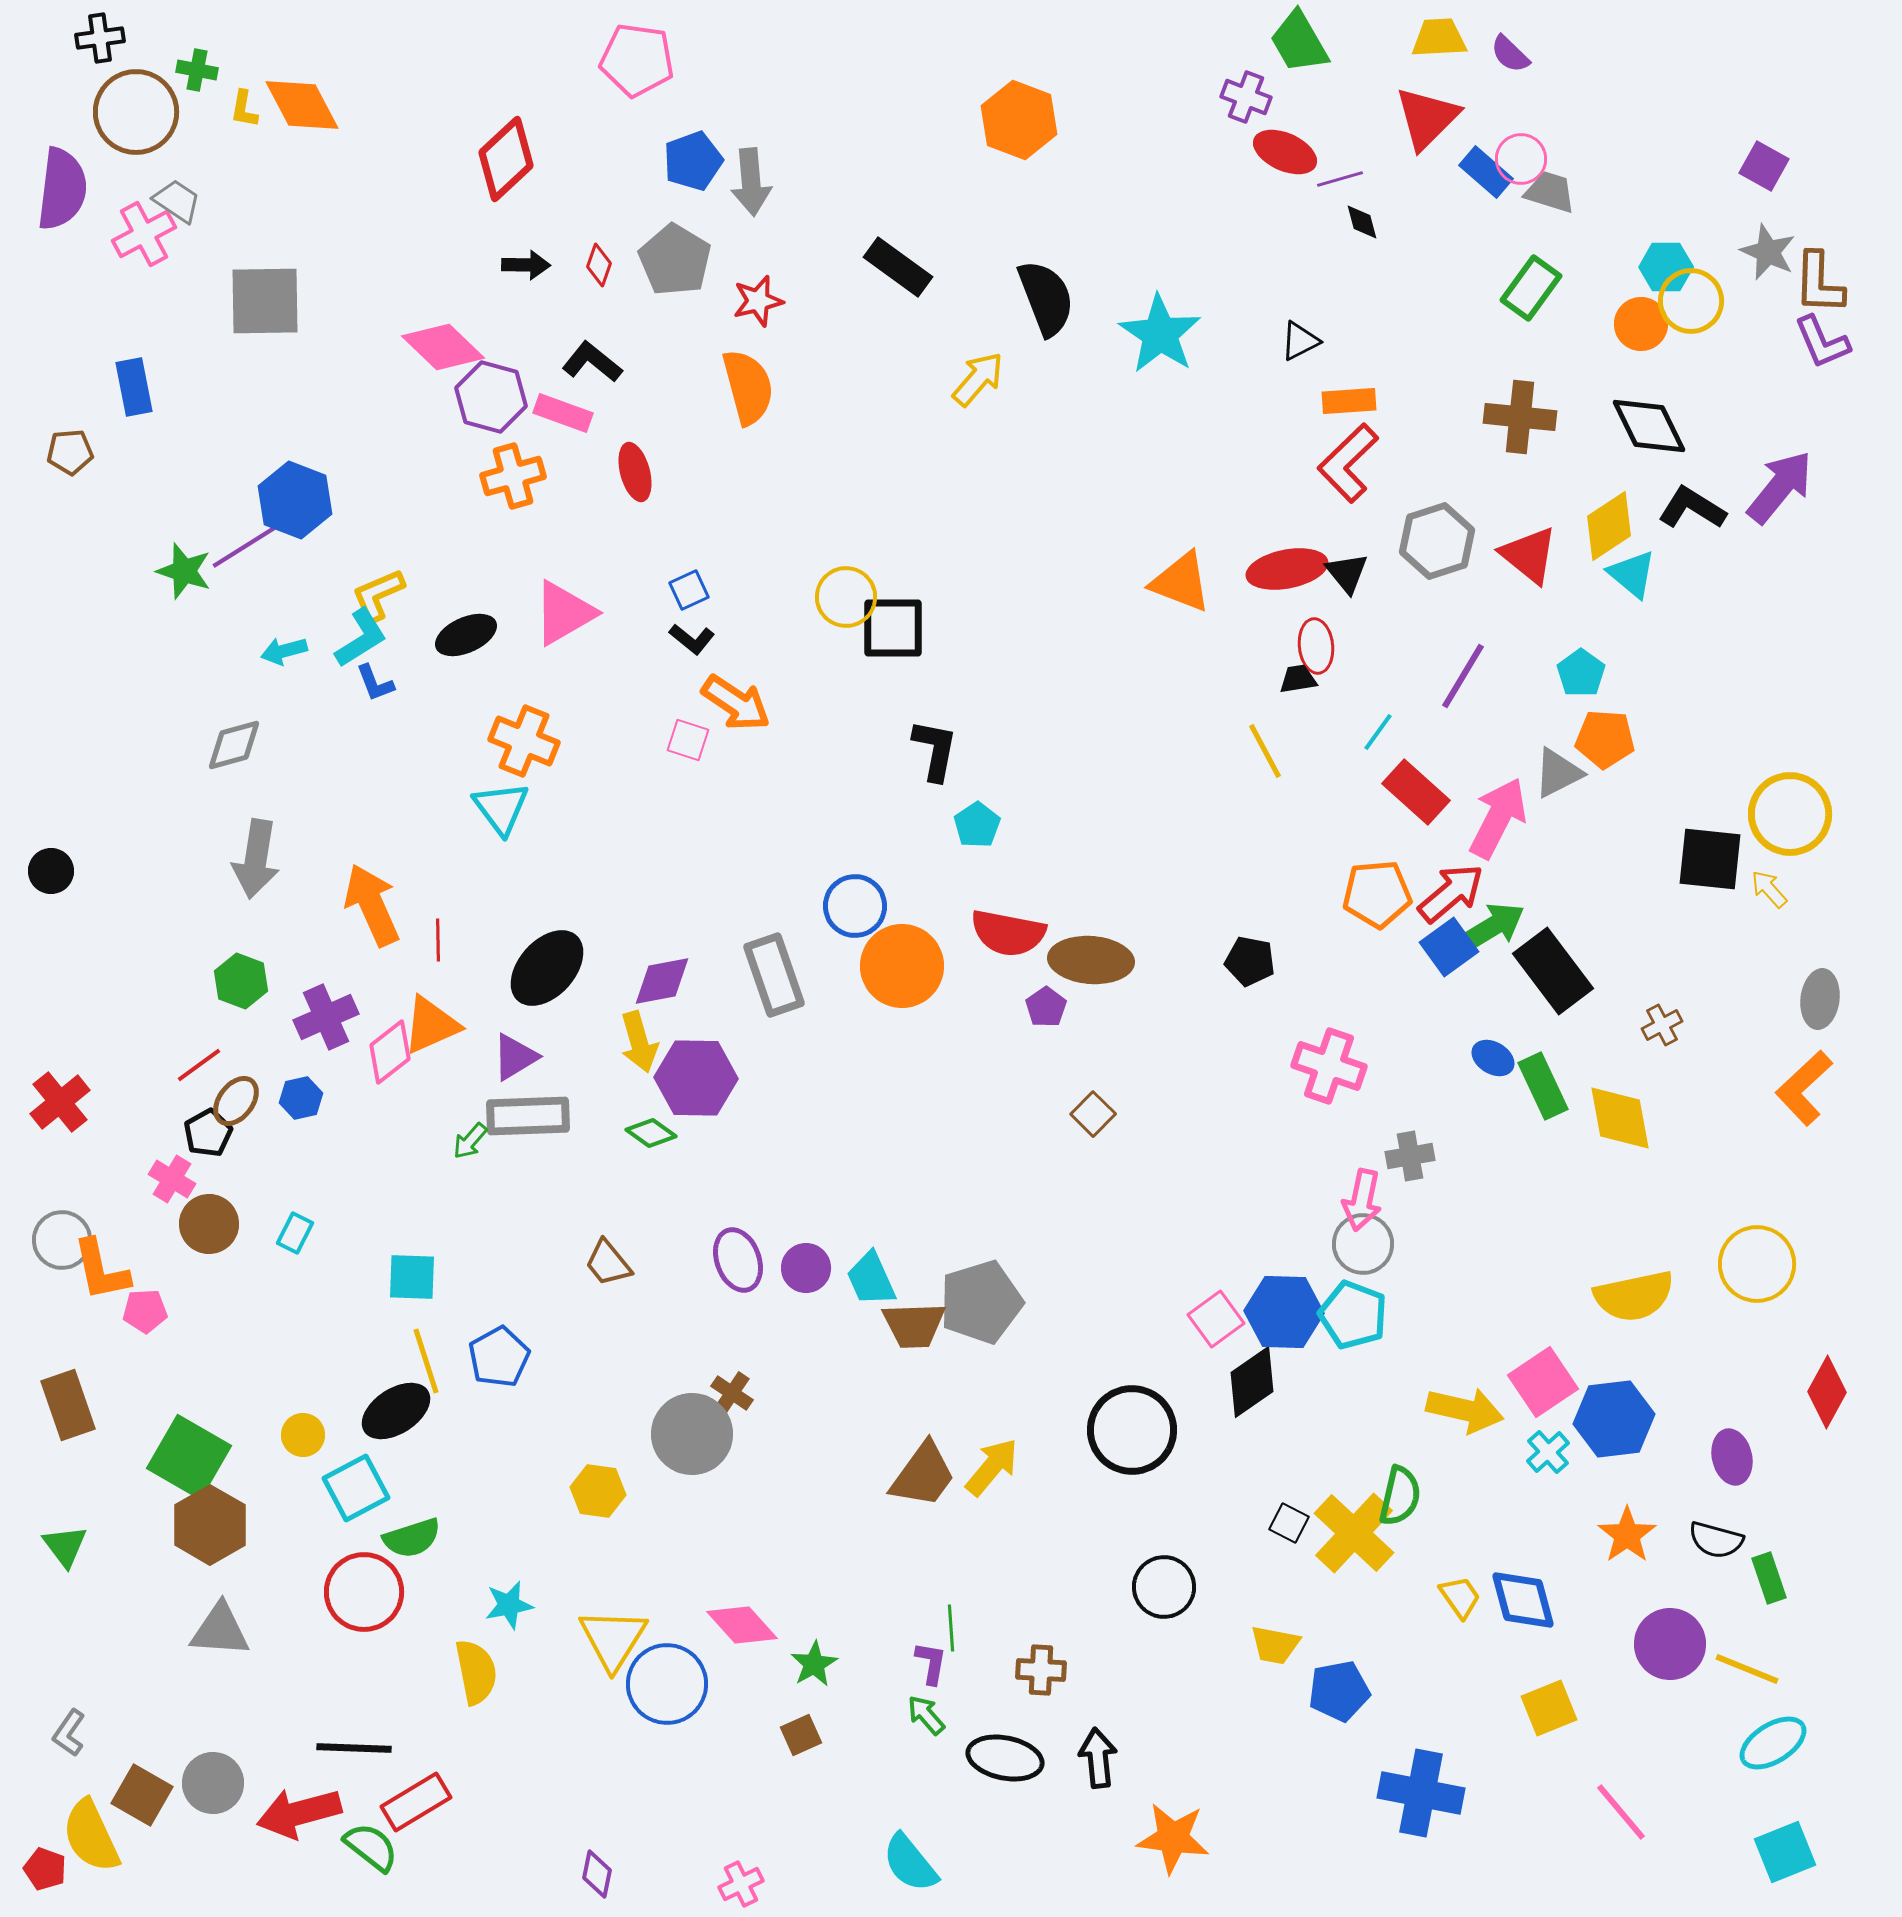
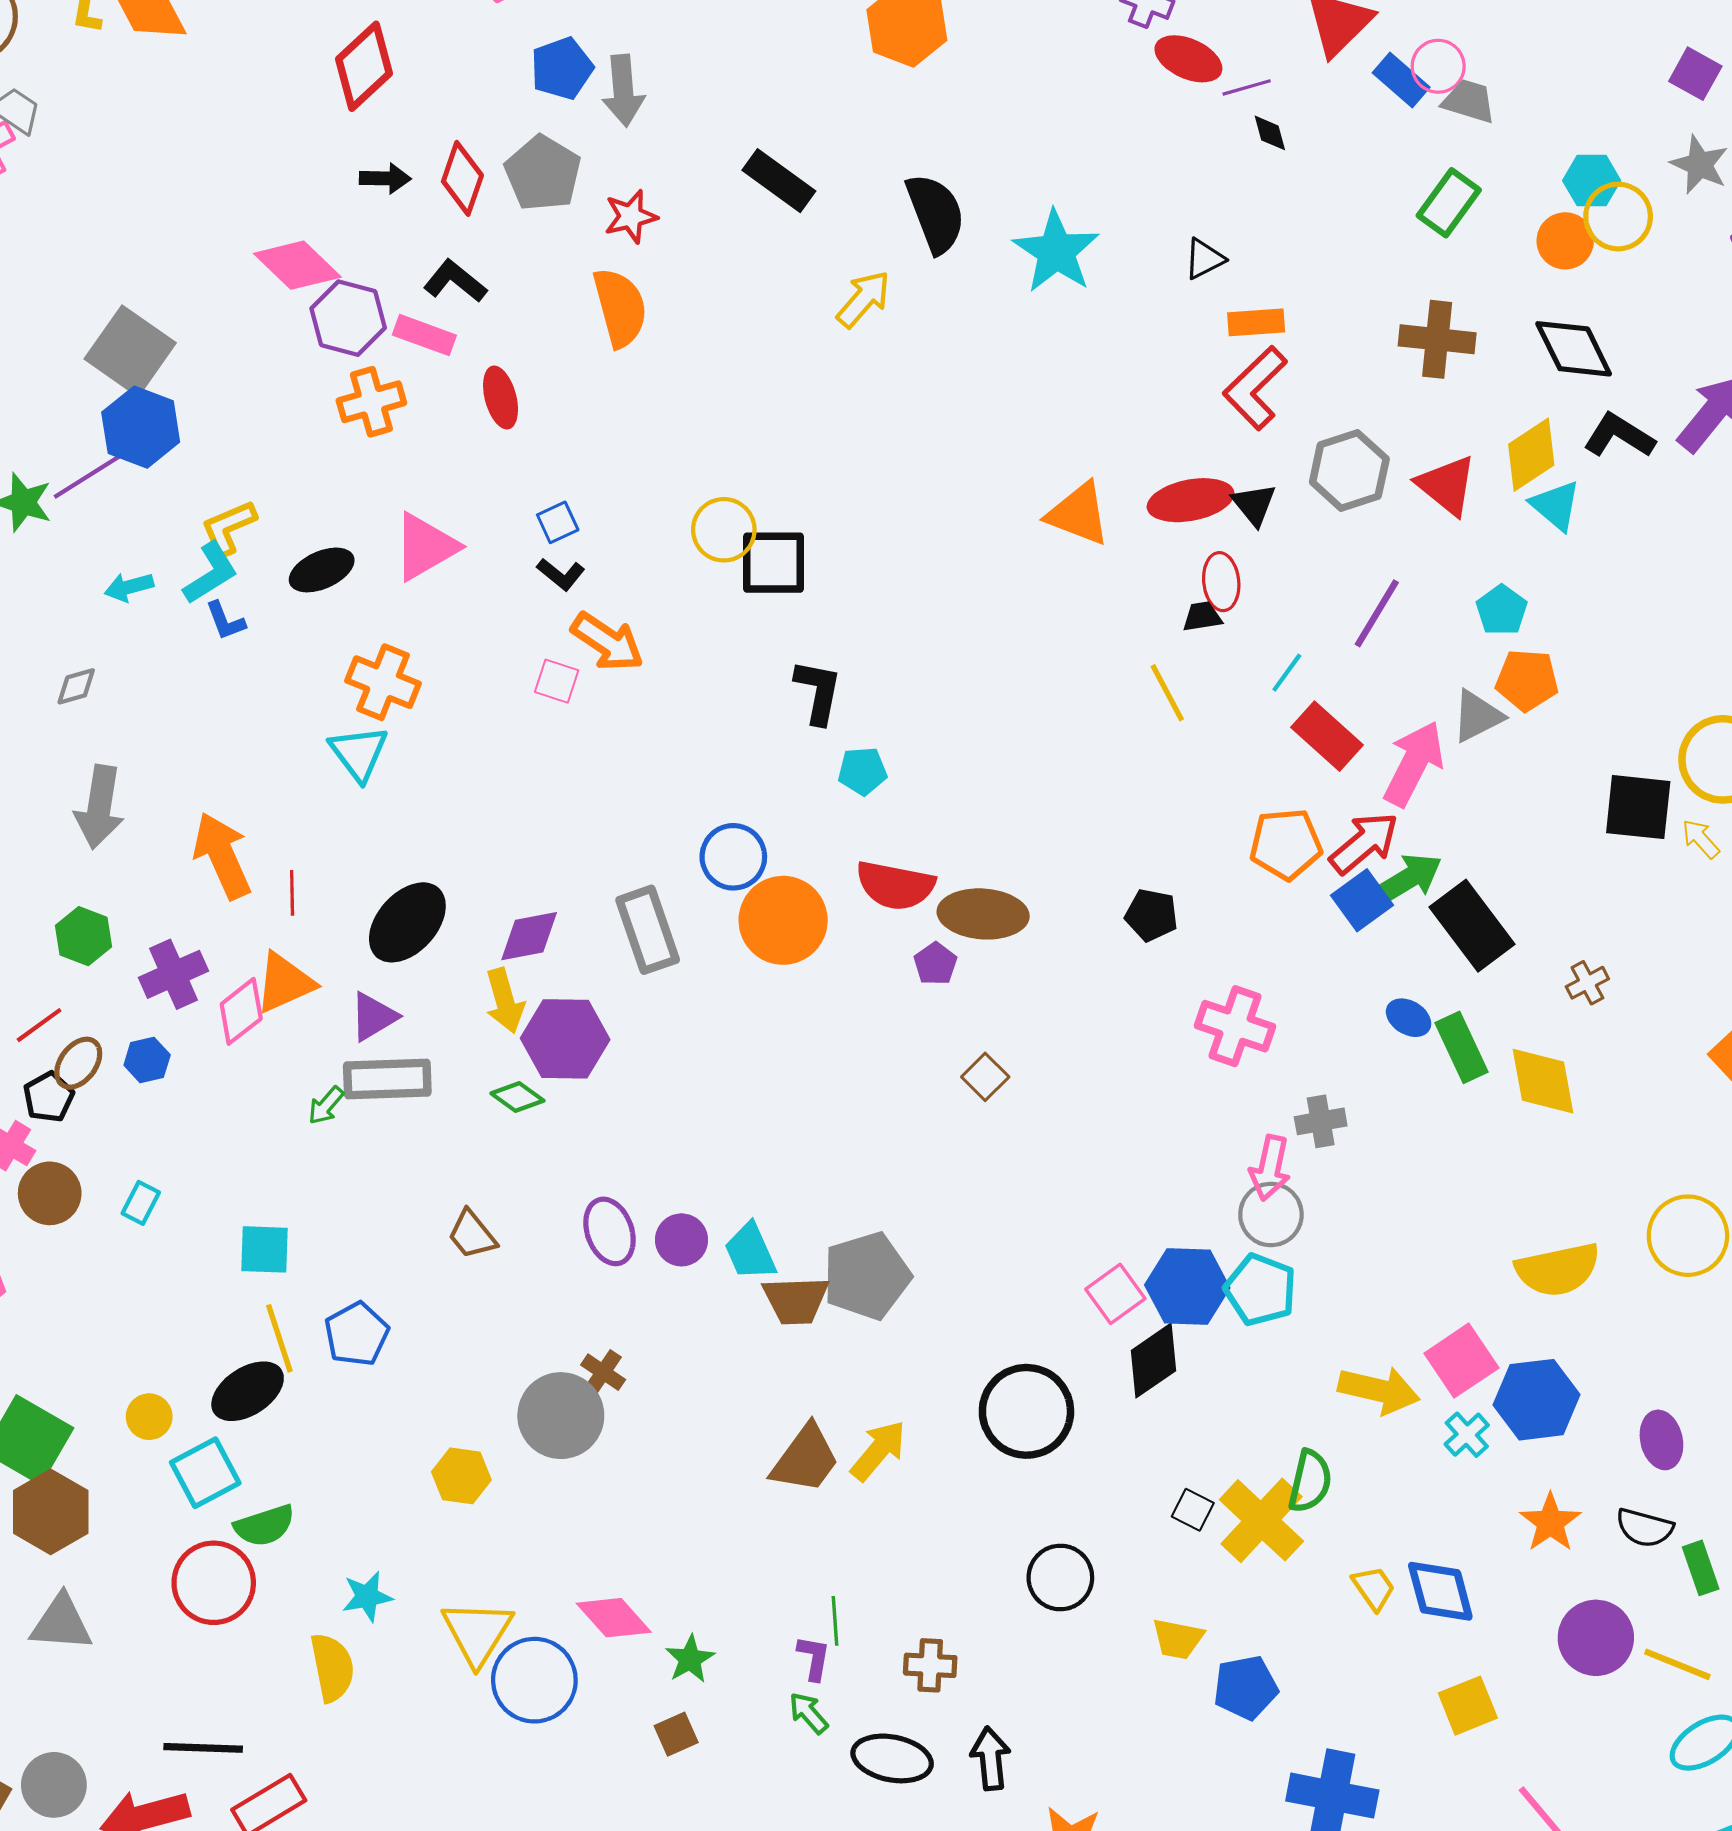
red diamond: (599, 265) -> (462, 178), size x1.6
gray square: (265, 301) -> (130, 351), moved, turned 36
gray diamond: (234, 745) -> (76, 686), size x0.7
cyan pentagon: (977, 825) -> (862, 771), turned 30

